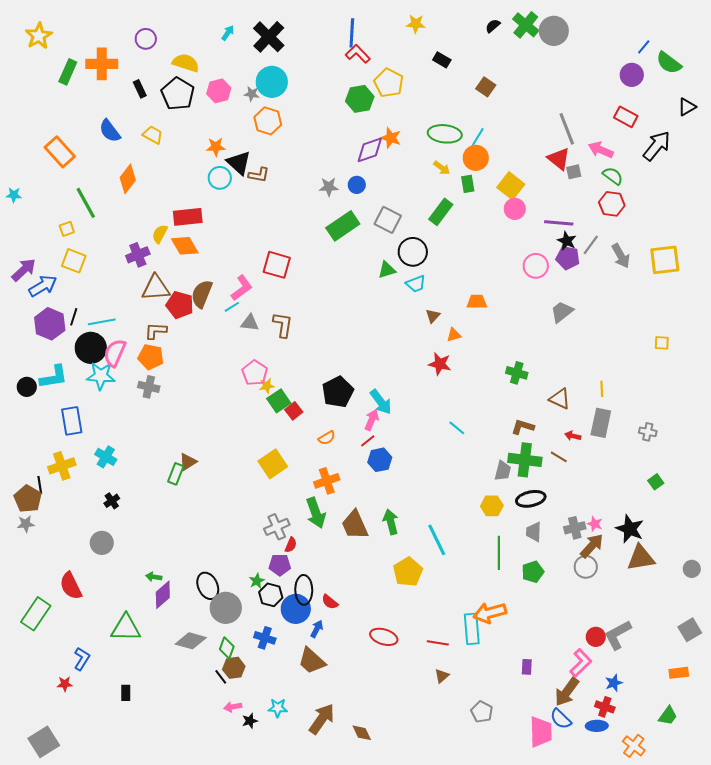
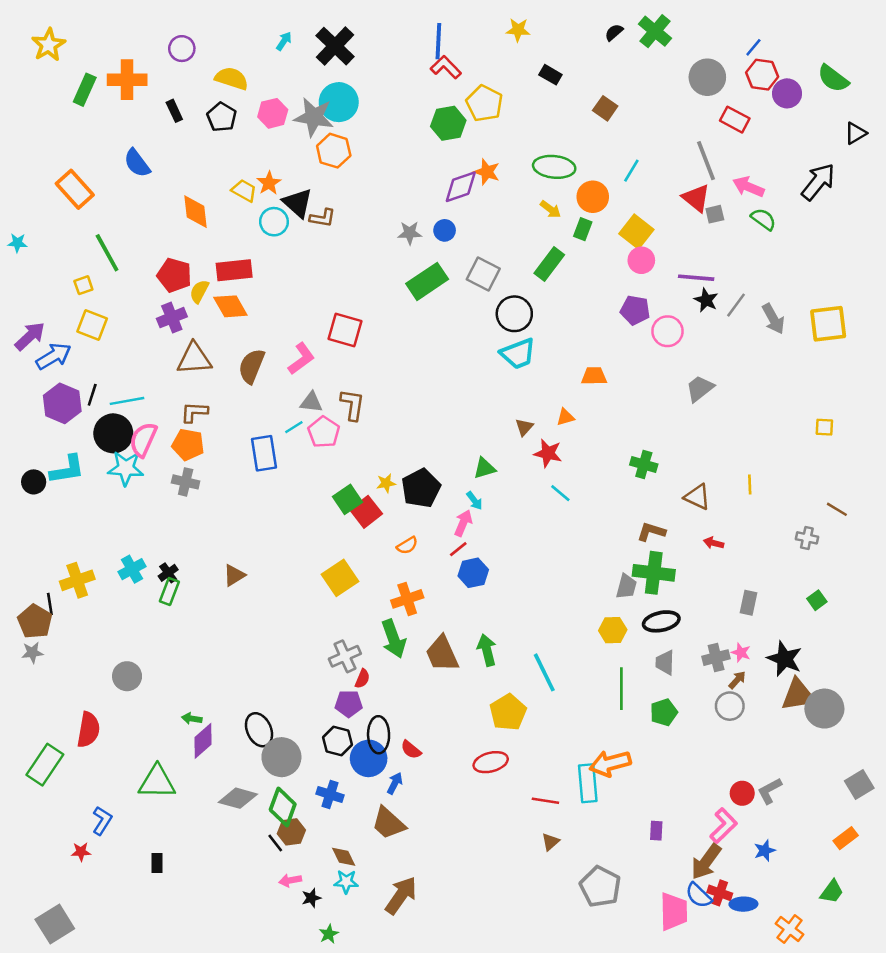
gray circle: (554, 31) -> (707, 77), moved
blue line: (644, 47) -> (753, 47), moved
black pentagon: (178, 94) -> (222, 117), size x0.7
gray star: (252, 94) -> (314, 117), size x2.0
red rectangle: (626, 117) -> (735, 120), moved
yellow trapezoid: (153, 135) -> (244, 191), moved
cyan line: (478, 137) -> (631, 171), moved
orange star: (216, 147) -> (269, 183), turned -30
orange diamond: (128, 179) -> (196, 212), moved, turned -44
green rectangle: (468, 184) -> (583, 229), turned 30
red hexagon: (612, 204) -> (762, 75), moved
purple pentagon: (568, 258) -> (635, 310), moved
green triangle: (387, 270) -> (484, 468), moved
cyan trapezoid: (416, 284) -> (518, 354), size x1.4
red pentagon: (180, 305) -> (174, 275), moved
cyan line: (232, 307) -> (294, 427), moved
brown triangle: (433, 316) -> (524, 427), moved
pink pentagon: (255, 373) -> (324, 432), moved
yellow star: (267, 386) -> (386, 483), moved
cyan arrow: (381, 402) -> (474, 501), size x0.6
red square: (294, 411) -> (366, 512), size x1.4
blue rectangle: (72, 421) -> (264, 453), moved
gray rectangle: (601, 423) -> (748, 603), moved, size x0.7
cyan line: (457, 428) -> (560, 493), moved
cyan cross: (106, 457) -> (132, 569), turned 30
brown line: (559, 457) -> (837, 509), moved
green rectangle: (176, 474) -> (169, 592), moved
black cross: (112, 501) -> (168, 573), moved
brown arrow: (592, 546) -> (737, 680), size x0.6
gray circle: (692, 569) -> (824, 709), moved, size x1.8
green star: (257, 581) -> (329, 934), moved
red semicircle: (71, 586) -> (88, 730), turned -144
gray L-shape: (618, 635) -> (770, 791), size x0.7
red ellipse: (384, 637) -> (491, 762), moved, turned -32
green diamond: (227, 648) -> (283, 807), size x1.4
orange rectangle: (679, 673) -> (846, 838), turned -30
red cross: (605, 707) -> (720, 893), moved
gray pentagon: (482, 712) -> (600, 887), size x1.5
brown diamond: (362, 733) -> (344, 857), moved

